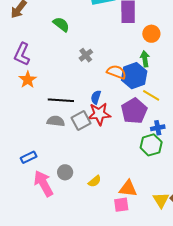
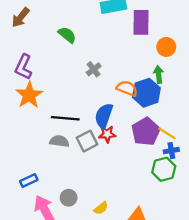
orange star: (28, 80) -> (29, 95), size x1.4
yellow line: (151, 95) -> (167, 133), moved
blue semicircle: (96, 97) -> (104, 116), size x1.6
red star: (99, 114) -> (107, 134), size x0.7

